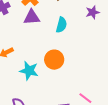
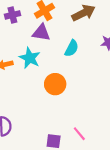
cyan star: (29, 71) -> (30, 58), moved

